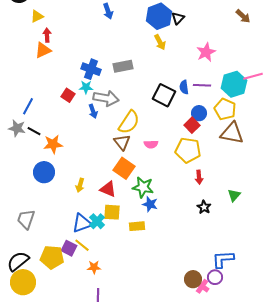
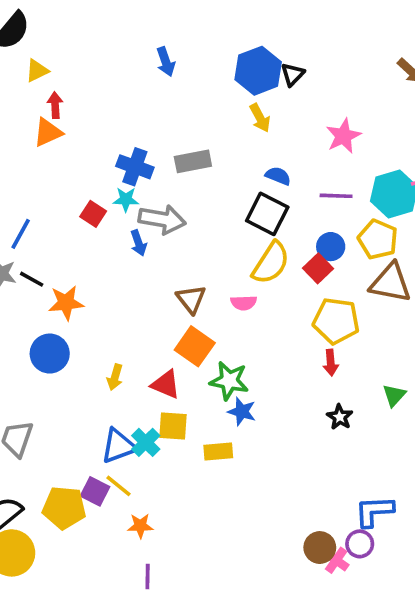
blue semicircle: (184, 87) -> (278, 176), moved, turned 120
yellow semicircle: (129, 122) -> (271, 263), moved
yellow pentagon: (188, 150) -> (336, 321), moved

